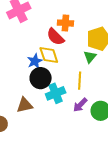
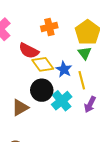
red semicircle: (55, 37) -> (29, 51), moved
blue star: (35, 61) -> (64, 69), moved
brown triangle: (25, 105) -> (20, 108), moved

